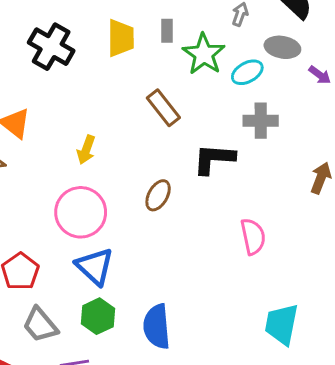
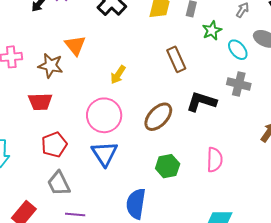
green star: (204, 54) -> (212, 30), size x0.7
cyan ellipse: (247, 72) -> (238, 50), turned 65
brown ellipse: (158, 195) -> (158, 117), size x1.4
green hexagon: (98, 316) -> (168, 166), moved

